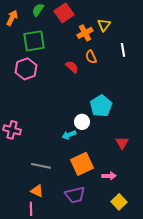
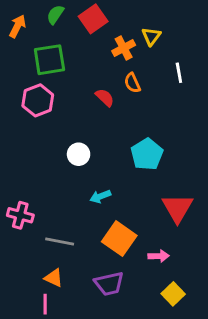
white circle: (82, 122) -> (79, 154), moved
pink cross: (12, 130) -> (20, 215), moved
red triangle: (122, 143) -> (177, 208), size x1.6
orange square: (82, 164) -> (119, 239), turned -30

